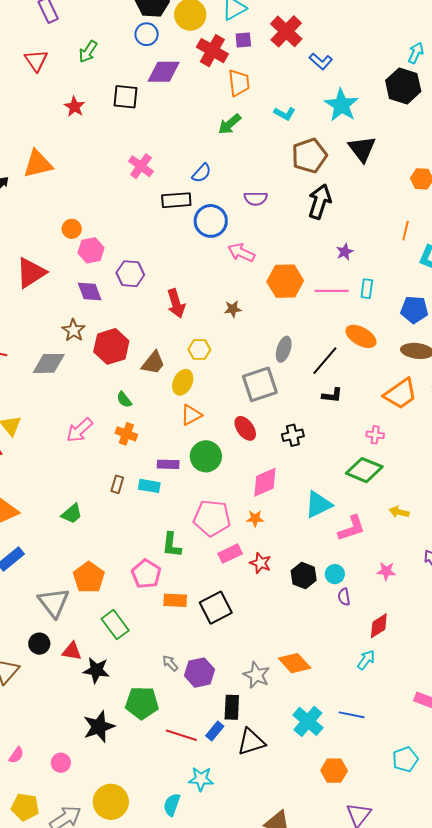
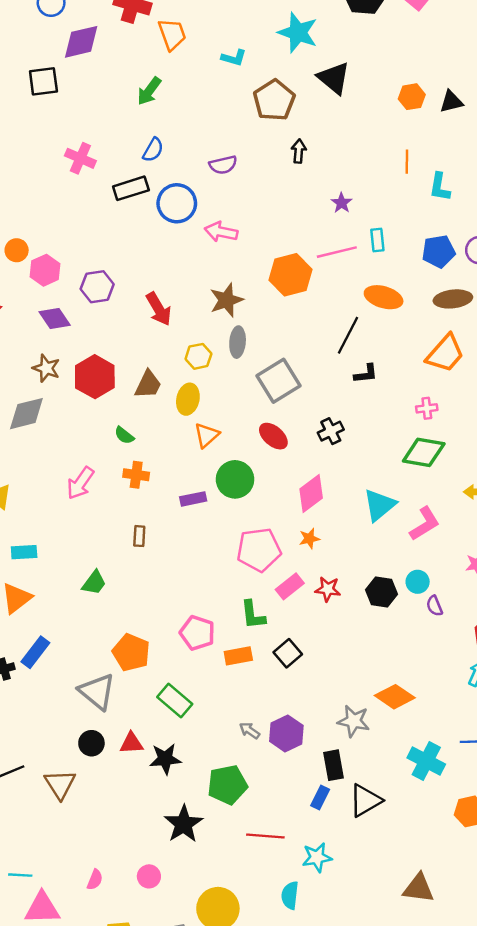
green arrow: (230, 124) -> (149, 91), moved
black arrow: (320, 202) -> (299, 151), size x0.6
orange hexagon: (285, 281) -> (290, 275), moved
brown star: (233, 309) -> (226, 300), size x1.6
gray ellipse: (284, 349) -> (238, 342), moved
cyan rectangle: (149, 486) -> (24, 552), moved
green L-shape: (172, 545) -> (253, 615), moved
black square: (216, 608) -> (288, 653), size x0.7
red line: (181, 735) -> (265, 836), moved

